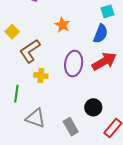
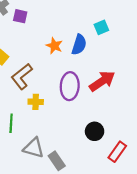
blue semicircle: (101, 34) -> (79, 45), moved
gray rectangle: (71, 127) -> (57, 161), moved

